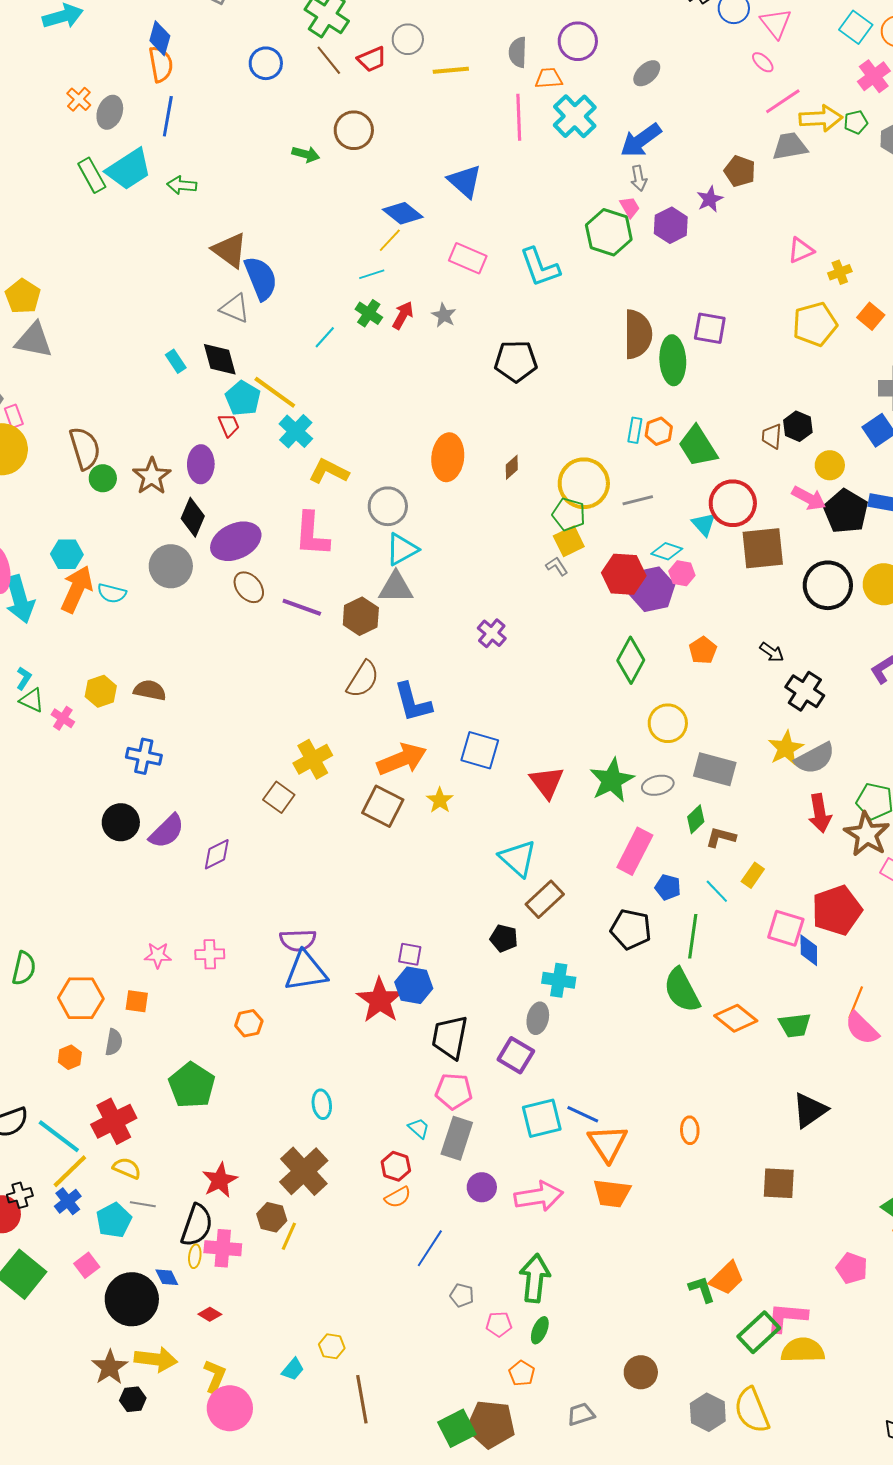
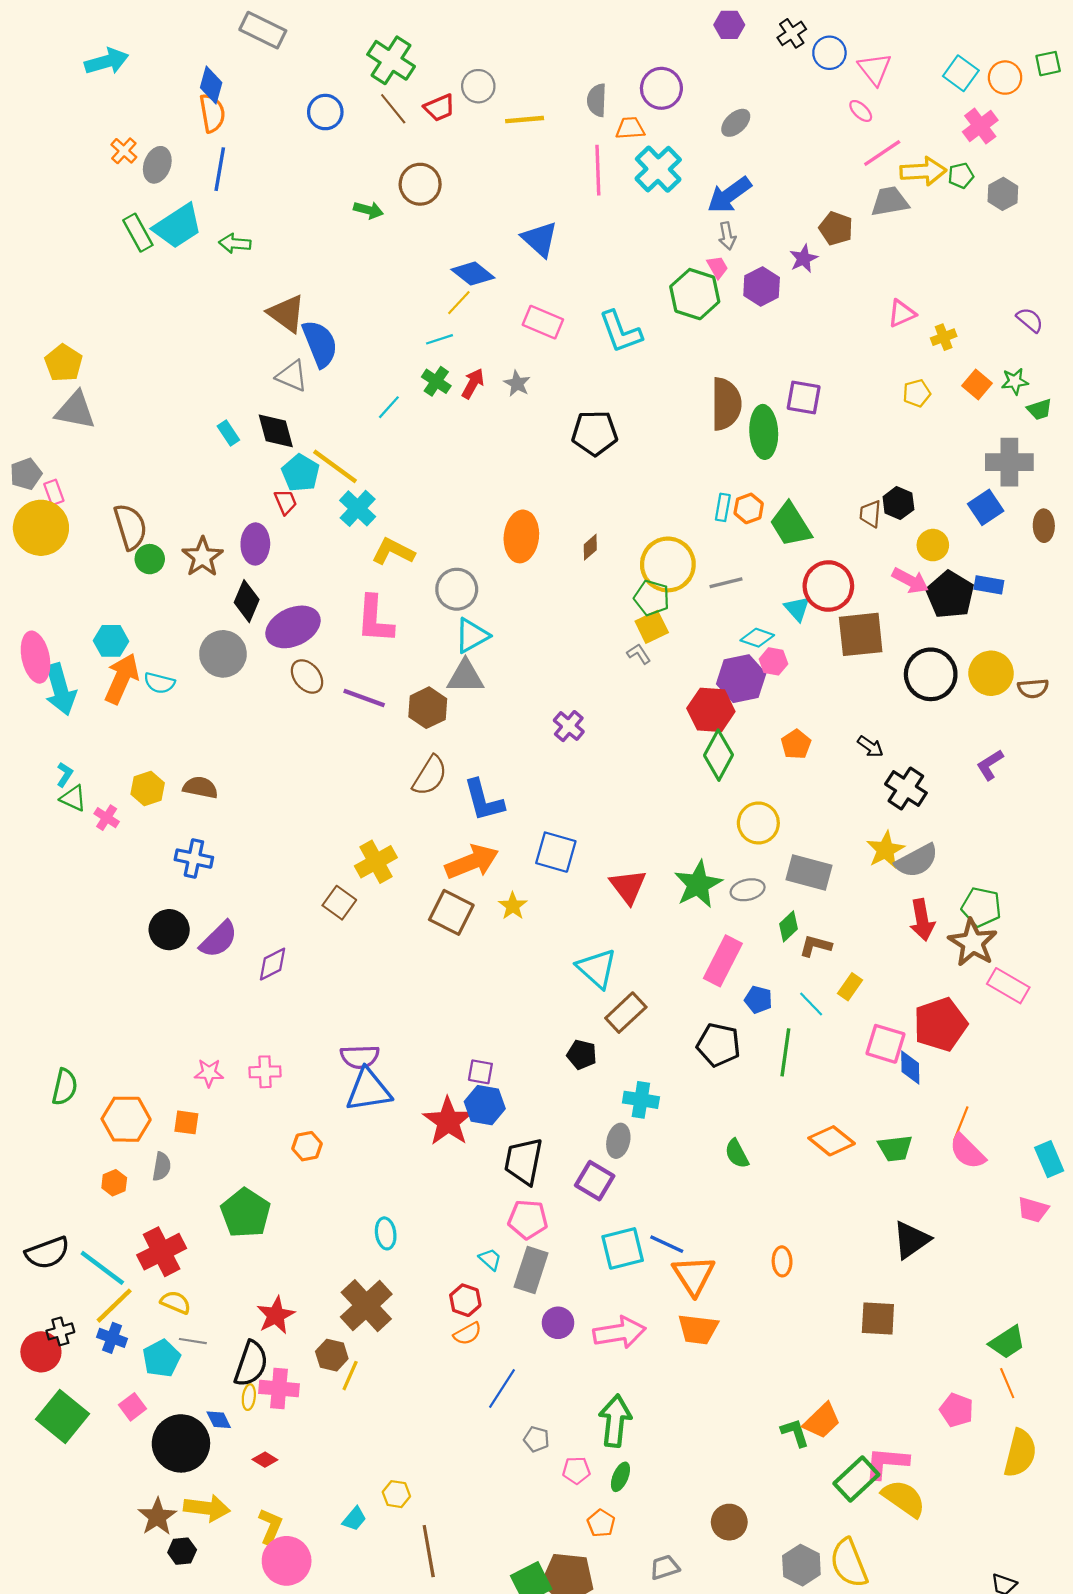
yellow pentagon: (815, 324) -> (917, 393), size x0.6
red hexagon: (624, 574) -> (711, 710), moved
green semicircle: (682, 990) -> (737, 1154), moved, size x0.6
blue cross: (68, 1201) -> (112, 1338), turned -32
yellow semicircle: (803, 1350) -> (904, 1498), turned 36

